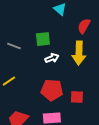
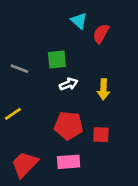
red semicircle: (84, 26) -> (101, 34), moved
yellow arrow: (79, 53) -> (104, 89), moved, size x0.7

